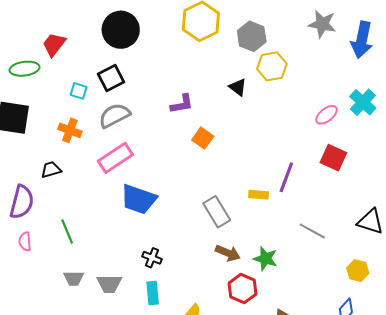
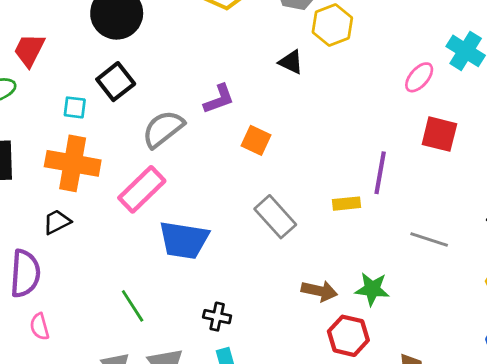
gray semicircle: (114, 116) -> (163, 129), moved
orange cross: (70, 130) -> (73, 163), size x1.6
gray rectangle: (217, 212) -> (275, 217), moved
green line: (67, 232) -> (133, 306), moved

